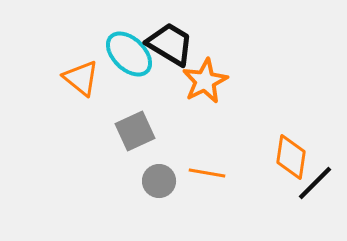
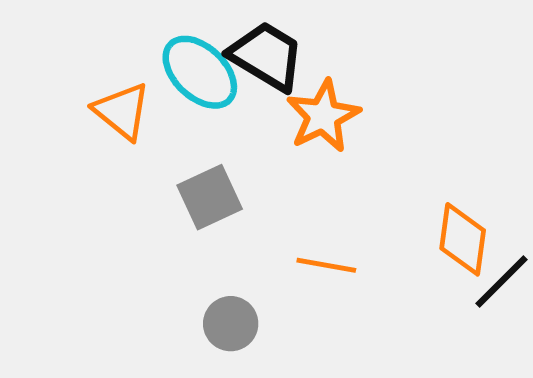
gray circle: (159, 181) -> (231, 324), moved

